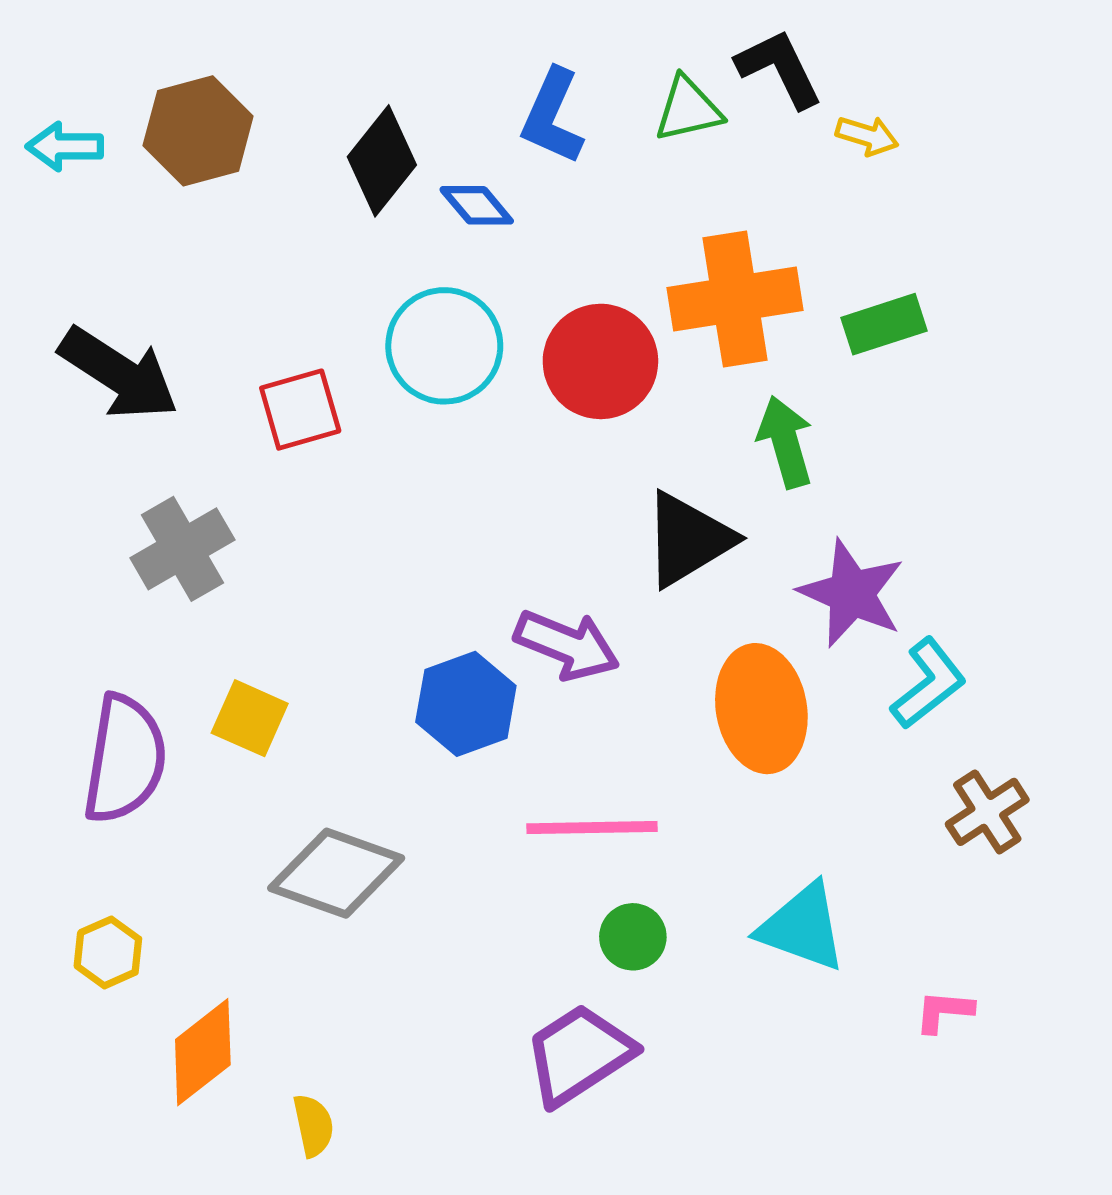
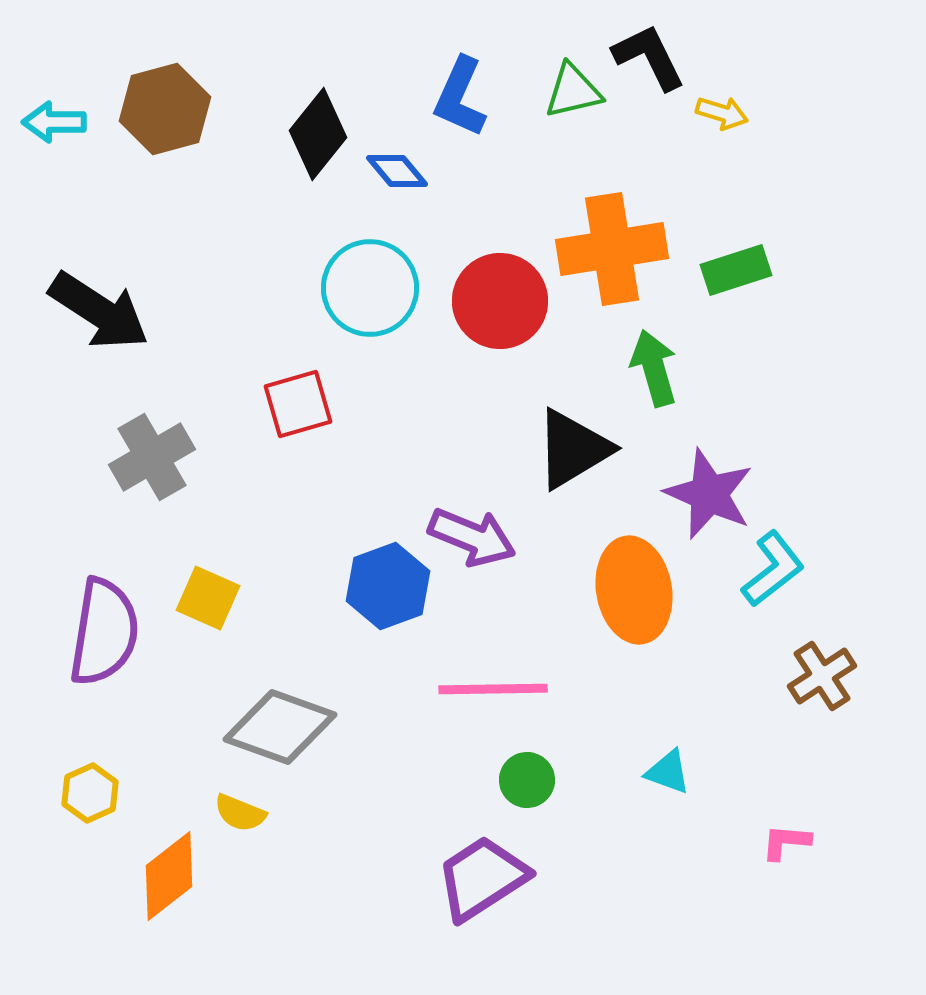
red square: (300, 410) -> (298, 404), moved
cyan triangle: (802, 927) -> (668, 772), size x0.6
yellow semicircle: (313, 1125) -> (240, 813), moved, turned 124

